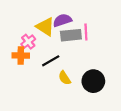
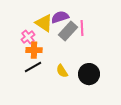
gray rectangle: (71, 35) -> (68, 31), turned -42
orange cross: (21, 56) -> (34, 50), moved
black line: (51, 61) -> (33, 67), moved

